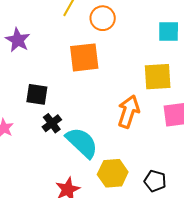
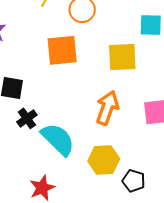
yellow square: (158, 77) -> (122, 57), moved
yellow hexagon: (113, 173) -> (104, 160), moved

